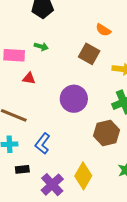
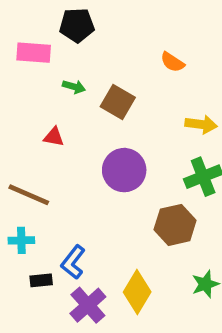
brown square: (89, 54) -> (118, 102), moved
pink rectangle: (14, 55) -> (34, 53), moved
blue L-shape: (43, 144) -> (73, 262), moved

